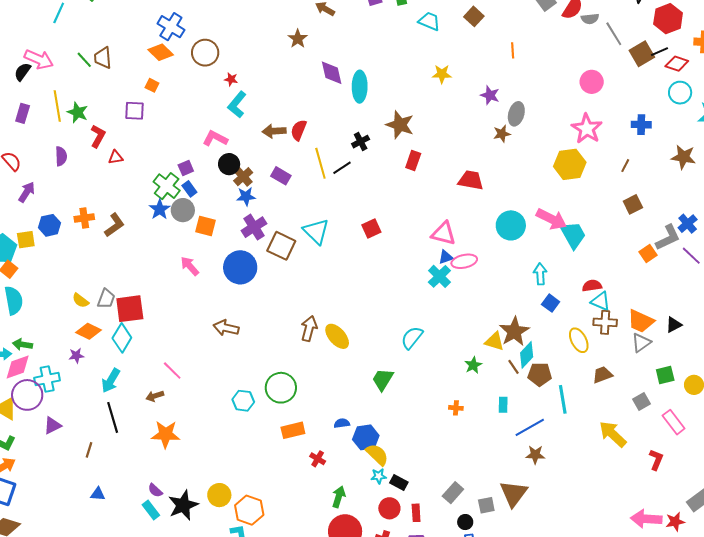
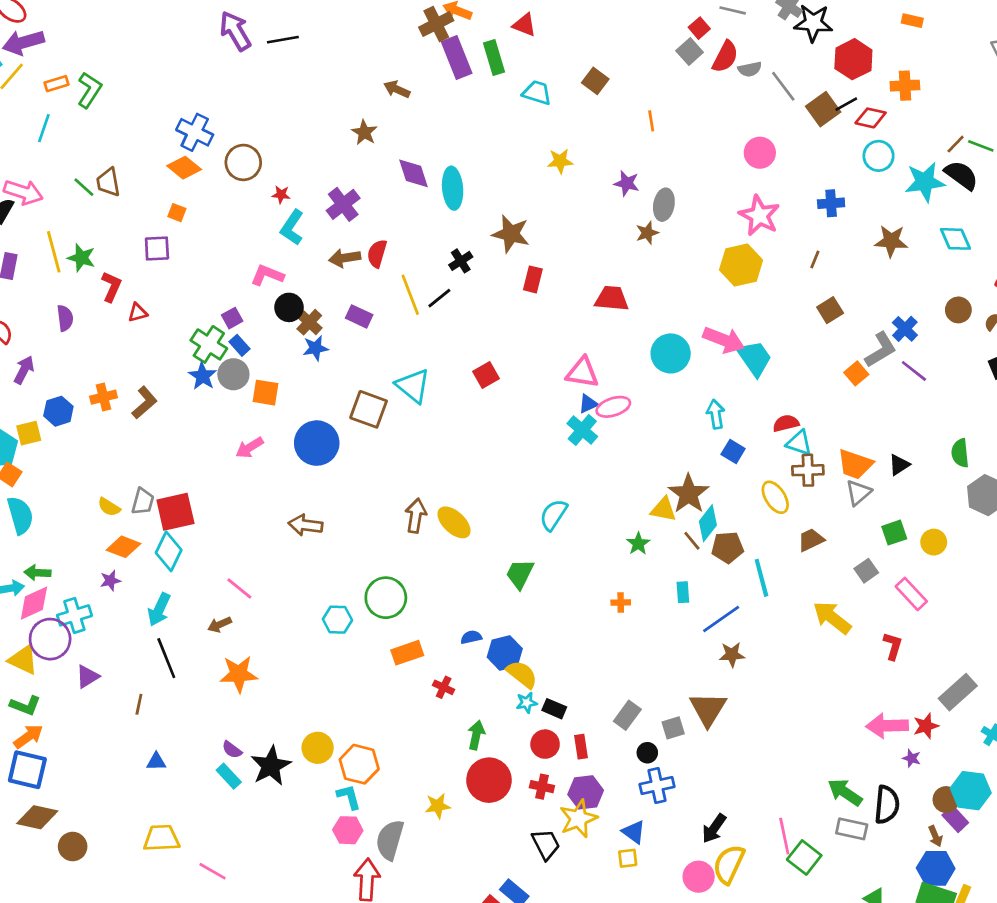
purple cross: (254, 227) -> (343, 204), moved
pink arrow: (190, 266) -> (250, 448), turned -75

